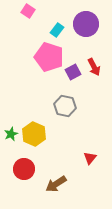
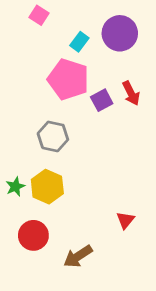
gray hexagon: (65, 106) -> (53, 136), moved

